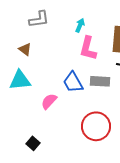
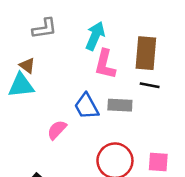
cyan arrow: (80, 25) -> (95, 36), size x1.6
cyan triangle: (20, 80) -> (21, 85), moved

